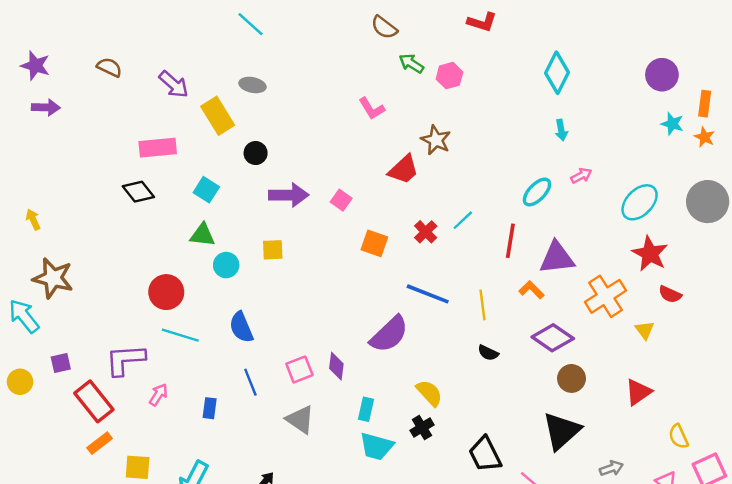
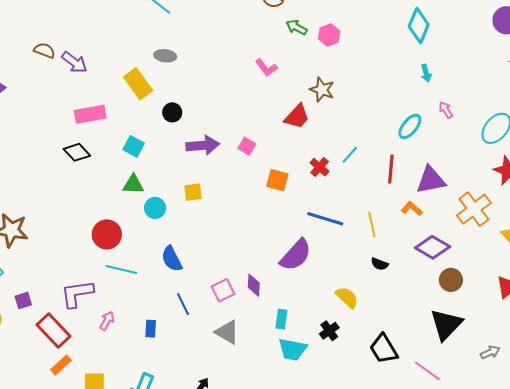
purple arrow: (174, 84) -> (74, 62), moved
pink arrow: (581, 176) -> (446, 110), turned -90
yellow semicircle: (429, 393) -> (347, 297), moved

